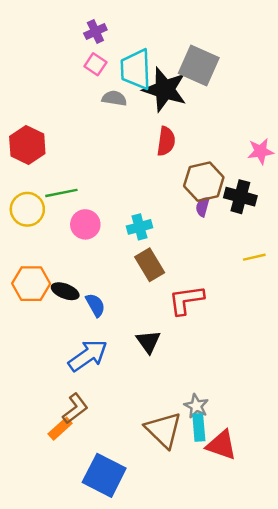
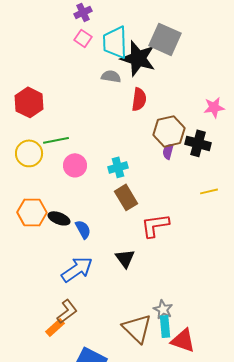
gray semicircle: (114, 98) -> (111, 76), moved

